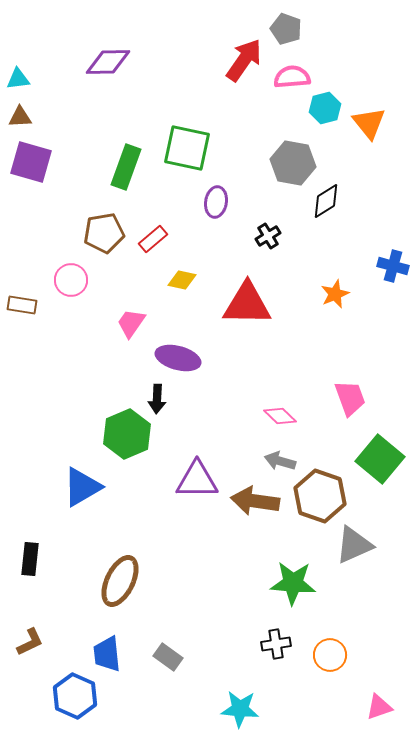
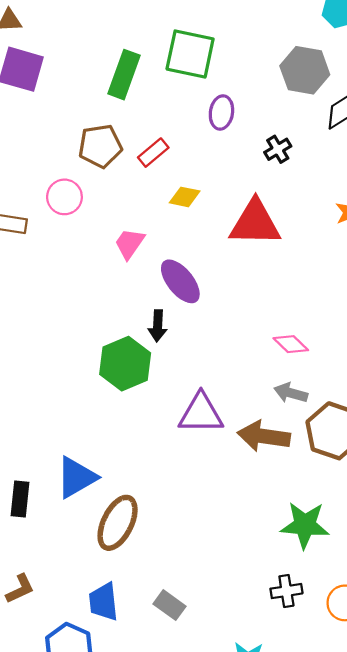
purple ellipse: (178, 358) -> (180, 281), turned 36
blue triangle: (82, 487) -> (76, 477), moved

